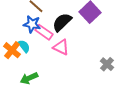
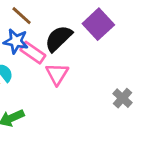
pink triangle: (61, 47) -> (57, 74), turned 36

